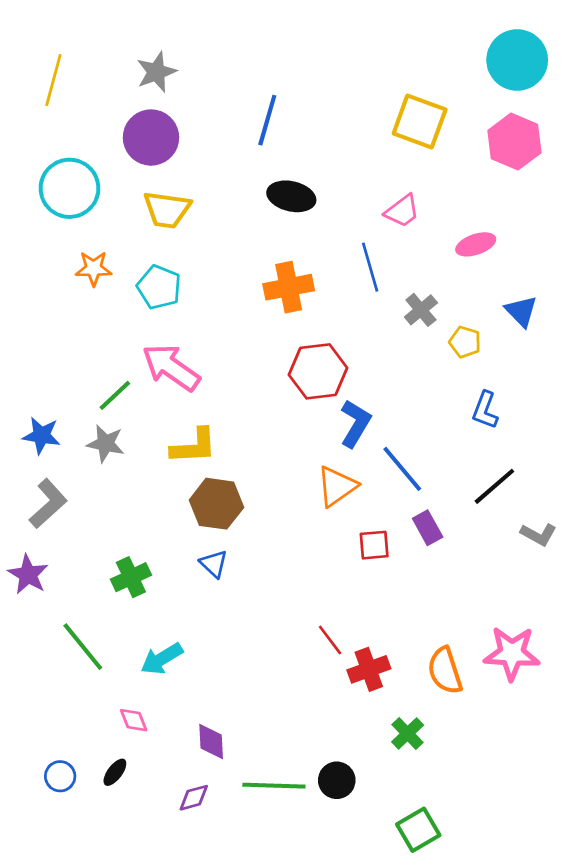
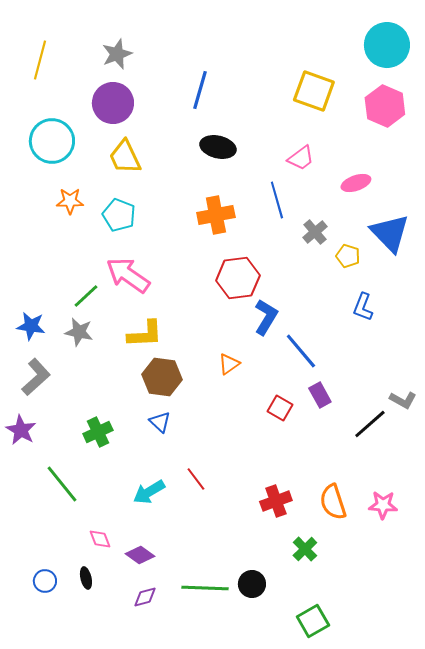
yellow trapezoid: (167, 210) -> (125, 157), turned 57
blue triangle: (521, 311) -> (390, 233), size x1.6
orange triangle: (337, 486) -> (229, 364), moved, size x0.7
black line: (494, 486) -> (370, 424), moved
red square: (374, 545) -> (280, 408), turned 35
red line: (330, 640) -> (196, 479), moved
pink star: (512, 653) -> (383, 505), moved, size x0.7
cyan arrow: (162, 659) -> (149, 492), moved
purple diamond: (211, 742) -> (140, 555), moved, turned -52
black ellipse: (115, 772) -> (86, 578), turned -50

